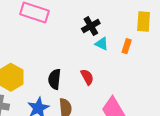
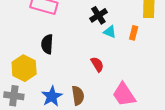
black semicircle: (54, 79) -> (47, 44), moved

